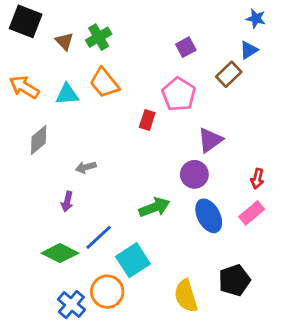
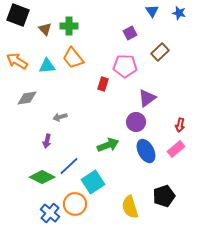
green cross: (99, 37) -> (69, 26), turned 30
blue triangle: (249, 50) -> (152, 11), moved, turned -32
pink pentagon: (179, 94) -> (125, 66), turned -30
gray diamond: (39, 140) -> (27, 98), turned 30

